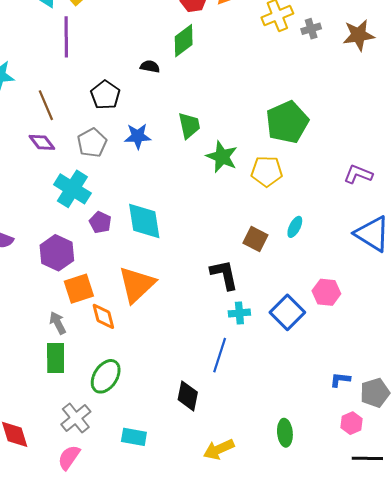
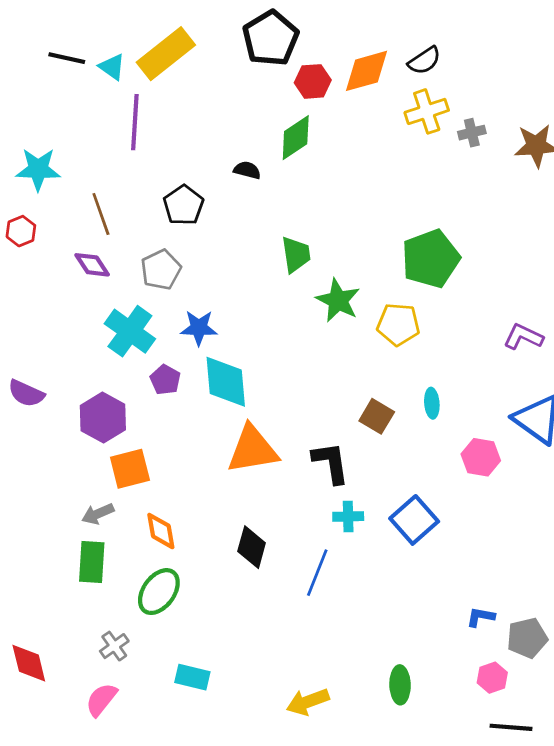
blue star: (138, 136) -> (199, 328), moved
cyan ellipse: (295, 227) -> (432, 403), turned -35
orange triangle: (137, 285) -> (253, 449), moved, turned 30
pink hexagon: (326, 292) -> (481, 457), moved
orange diamond: (103, 316) -> (161, 531), moved
gray arrow: (58, 323) -> (98, 514), turned -90
black diamond: (188, 396) -> (252, 547), moved
gray cross: (76, 418) -> (114, 646), size x0.7

